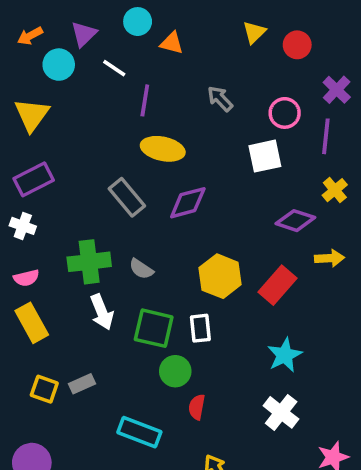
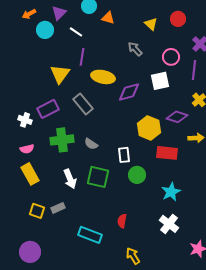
yellow triangle: (254, 32) -> (151, 24), moved, turned -32
purple line: (145, 100) -> (82, 57), moved
yellow triangle: (32, 115) -> (60, 74), moved
purple rectangle: (34, 179) -> (48, 109), moved
purple diamond: (188, 203) -> (129, 92), moved
yellow hexagon: (220, 276) -> (149, 128), moved
red rectangle: (277, 285) -> (167, 153), turned 55
white arrow: (102, 312) -> (70, 179), moved
white rectangle: (200, 328) -> (124, 155), moved
green circle: (175, 371) -> (137, 175), moved

